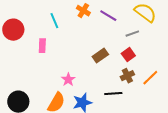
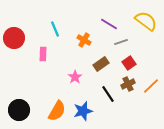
orange cross: (83, 11) -> (84, 40), moved
gray line: (132, 34) -> (121, 42), moved
pink star: (68, 80) -> (75, 77), moved
black line: (113, 94) -> (108, 94), moved, turned 60

